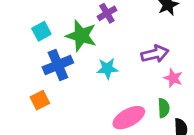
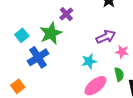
green star: (81, 36) -> (51, 33), turned -30
cyan star: (107, 68) -> (89, 61), moved
orange square: (40, 100) -> (18, 86), moved

